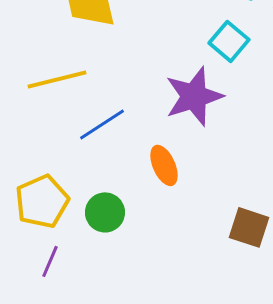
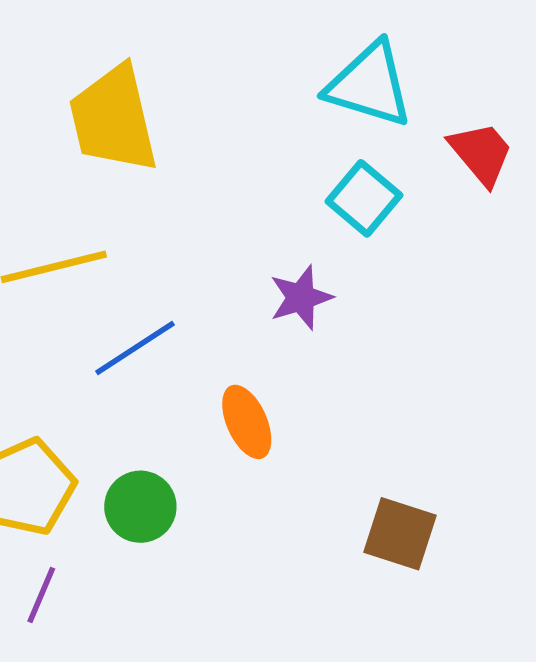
purple star: (194, 96) -> (301, 298), size x0.6

